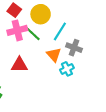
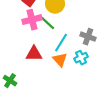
cyan line: (60, 31) -> (61, 43), moved
orange triangle: (54, 55) -> (60, 60), moved

